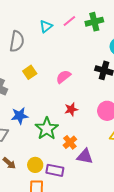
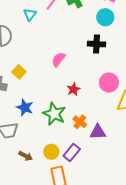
yellow square: (30, 72) -> (19, 72), moved
blue star: (20, 116) -> (25, 107), turned -30
purple rectangle: (55, 170) -> (72, 152), turned -48

